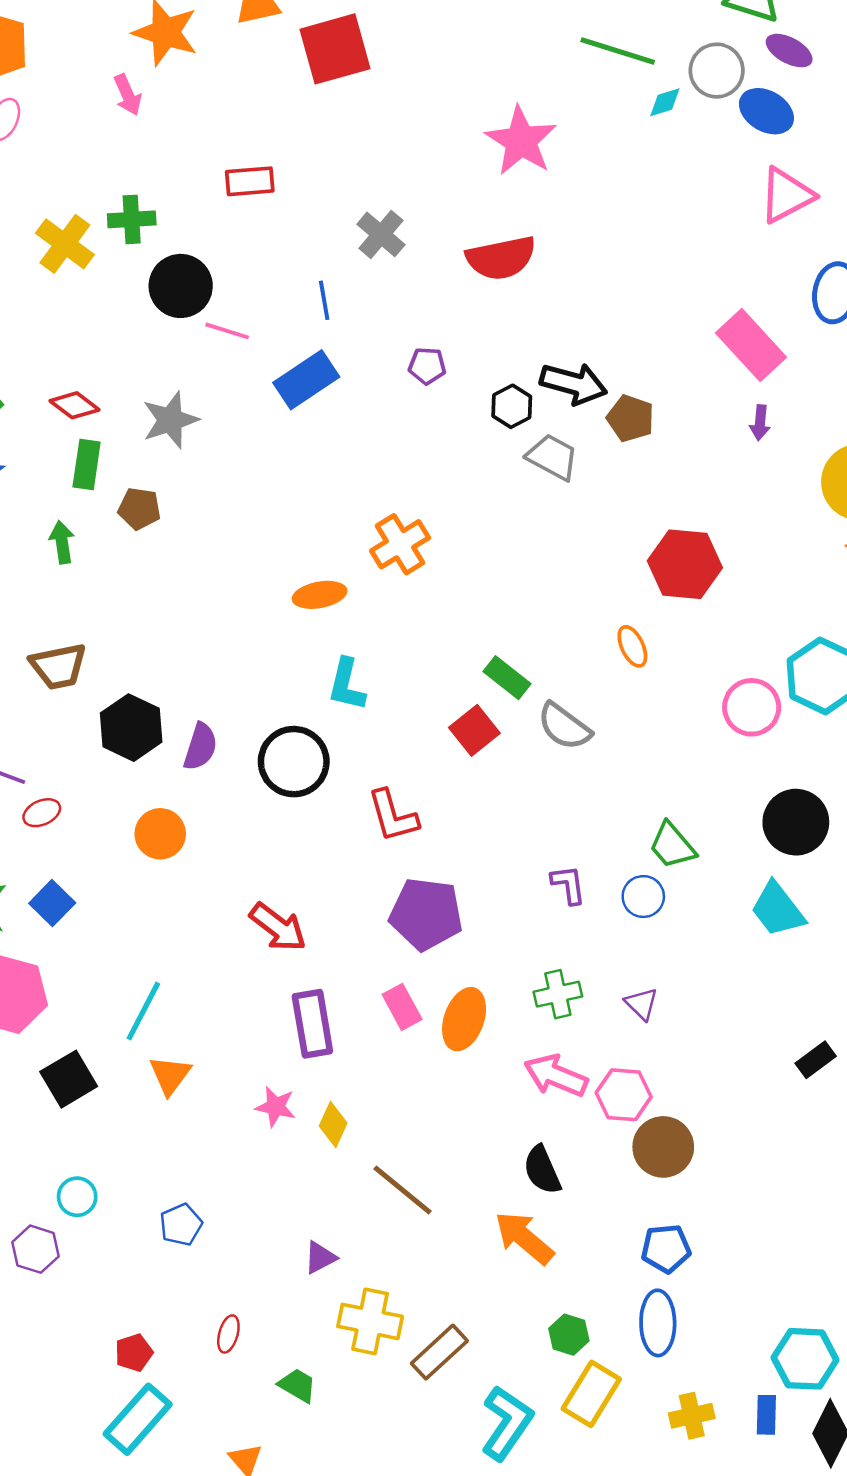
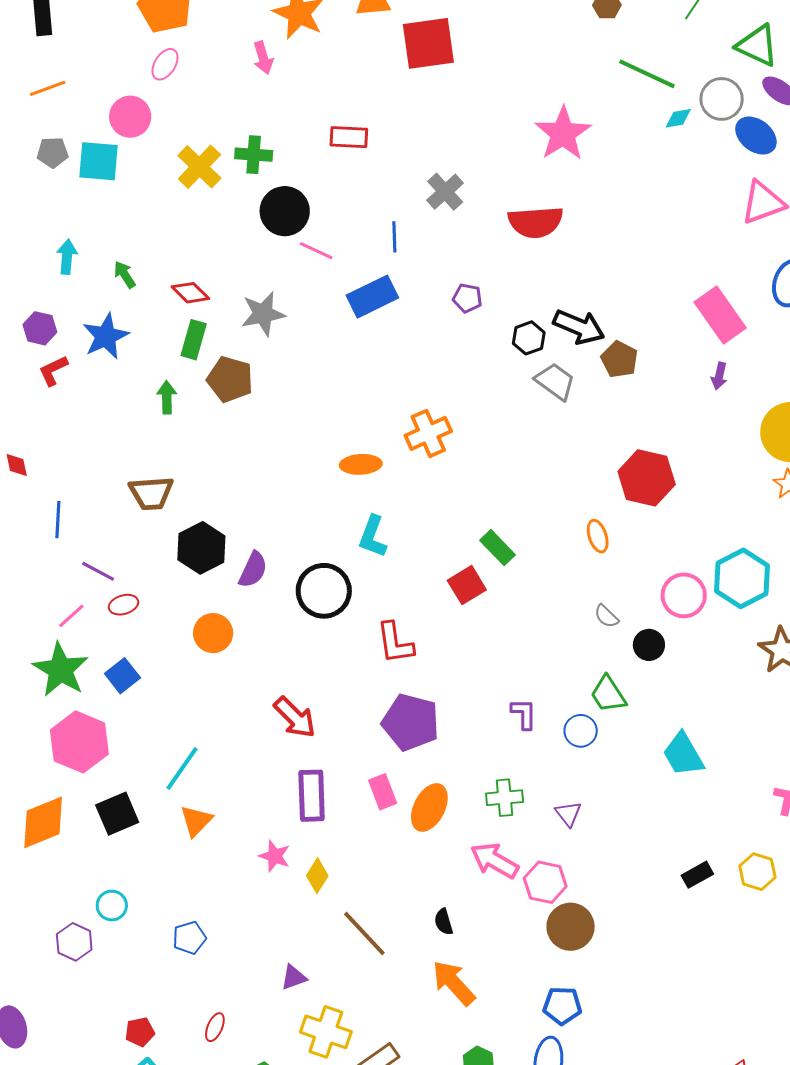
brown pentagon: (139, 509) -> (230, 379), size x1.4
gray semicircle: (564, 726) -> (606, 616), moved, size x0.6
black circle: (796, 822) -> (649, 645), moved, size x0.6
black semicircle: (542, 1170) -> (444, 922), moved, size x0.7

